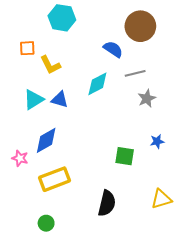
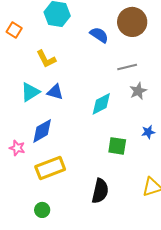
orange square: (27, 48) -> (14, 30), moved, turned 35
blue semicircle: (113, 49) -> (99, 35), moved
cyan diamond: (97, 84) -> (101, 104), moved

